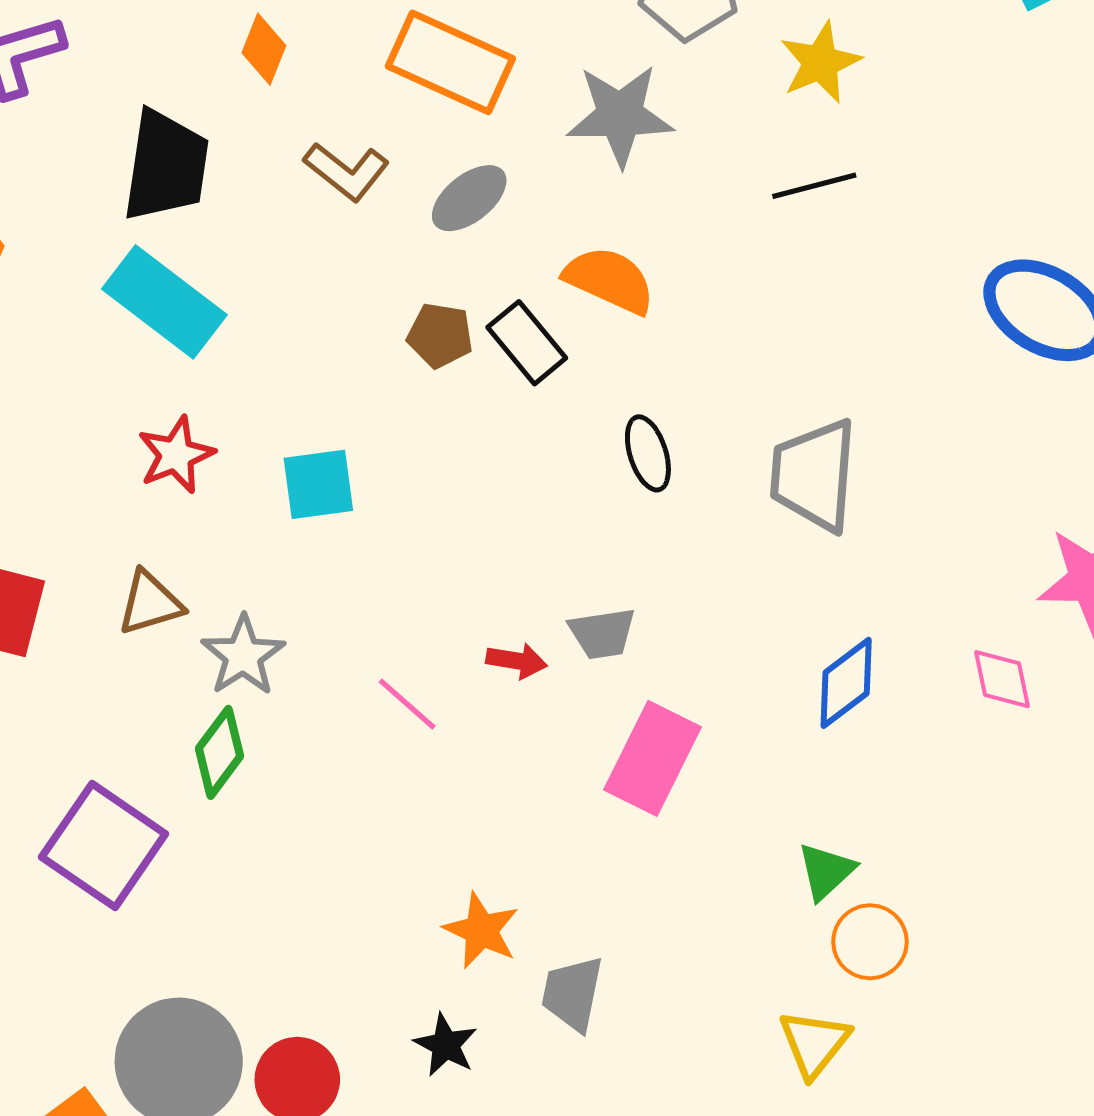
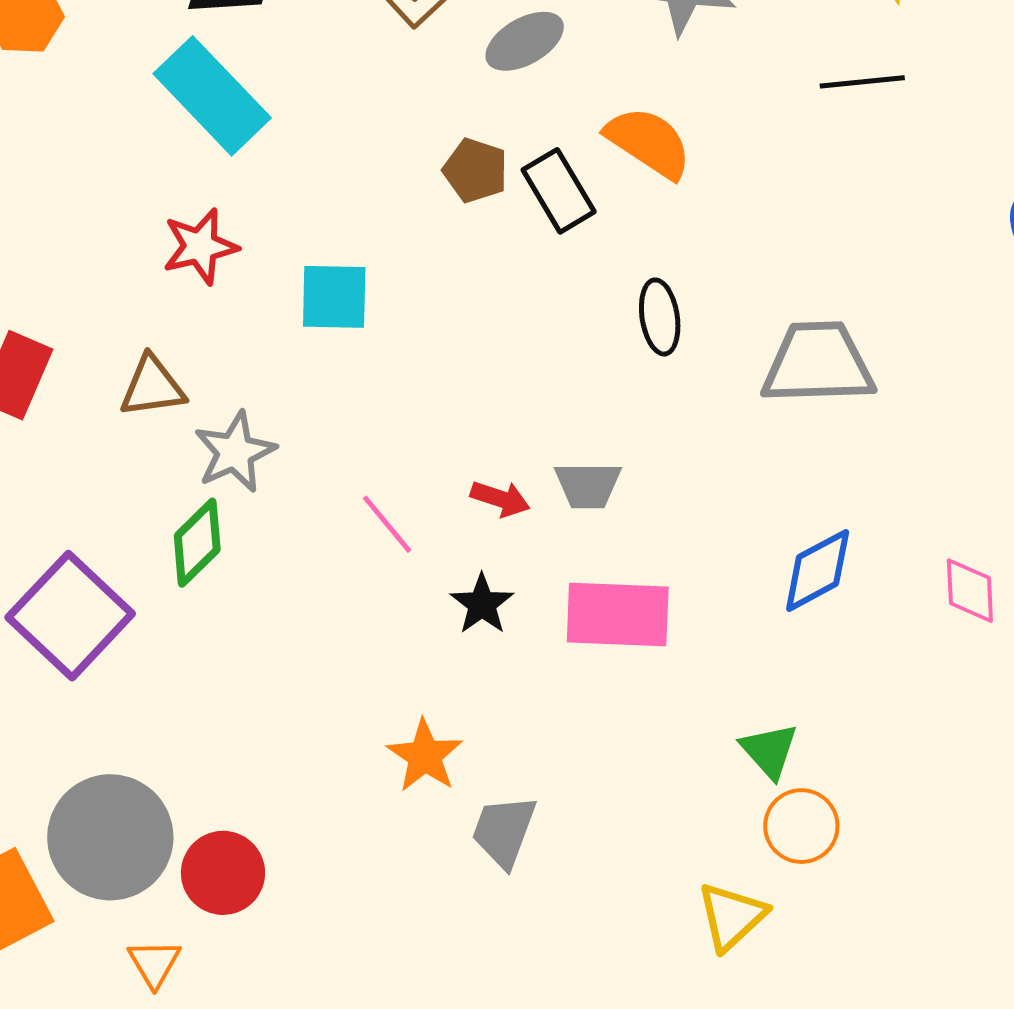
gray trapezoid: (814, 475) -> (818, 363), turned 75
pink rectangle: (653, 758) -> (618, 615), turned 57
green triangle: (826, 871) -> (769, 751), turned -38
black star: (446, 1045) -> (482, 604), moved

